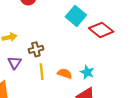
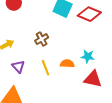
brown cross: (36, 49) -> (42, 39), moved

